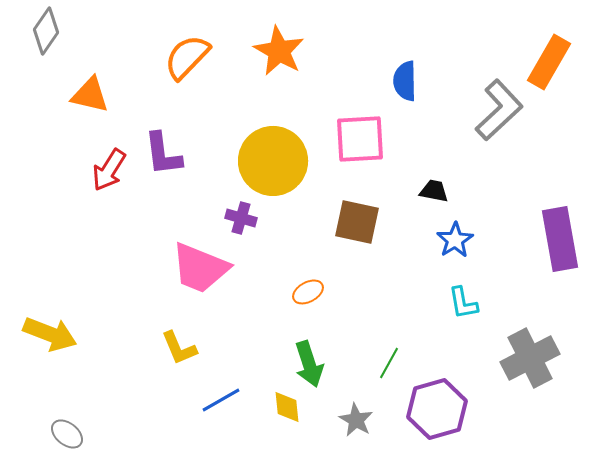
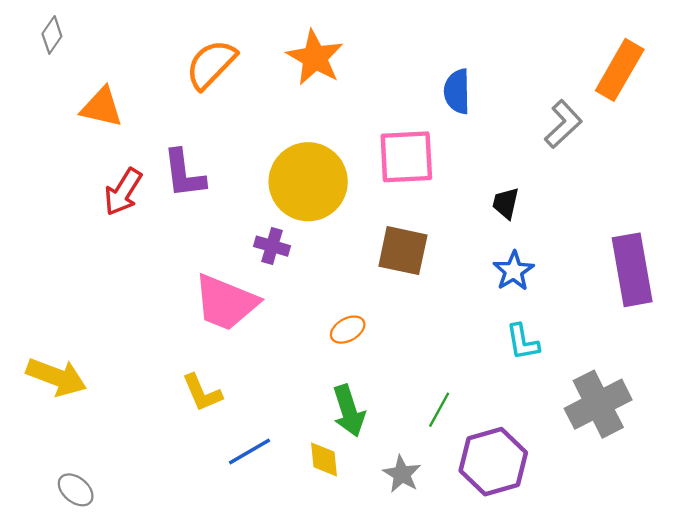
gray diamond: (46, 31) -> (52, 35), size x0.7
gray L-shape: (499, 110) -> (563, 124), size x0.7
black trapezoid: (434, 191) -> (506, 203), moved, turned -88

